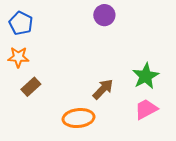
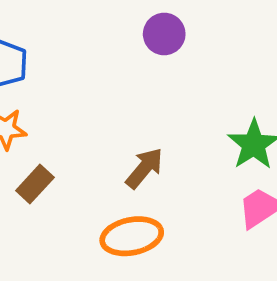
brown arrow: (103, 89) -> (144, 168), moved

